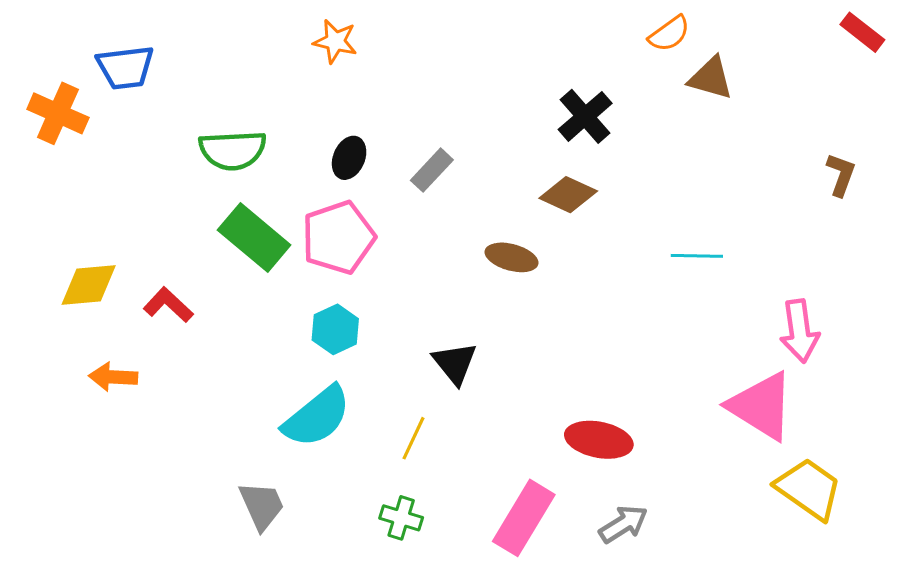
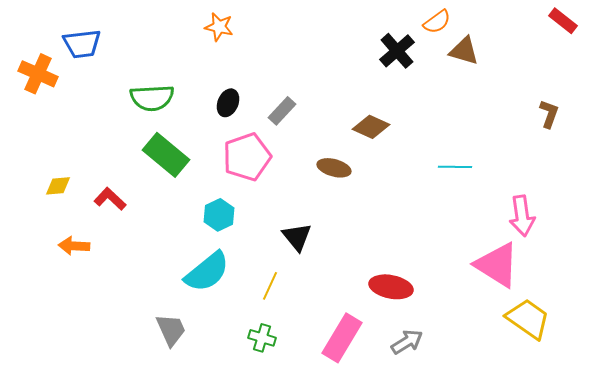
black cross: (585, 116) -> (397, 51), moved
pink pentagon: (338, 237) -> (247, 157), moved
yellow diamond: (89, 285) -> (58, 186), size x0.7

